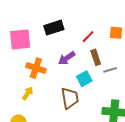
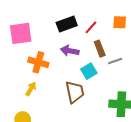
black rectangle: (54, 28) -> (67, 24), moved
purple arrow: (67, 58) -> (70, 51), turned 48

